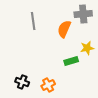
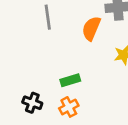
green rectangle: (71, 61) -> (70, 80), moved

